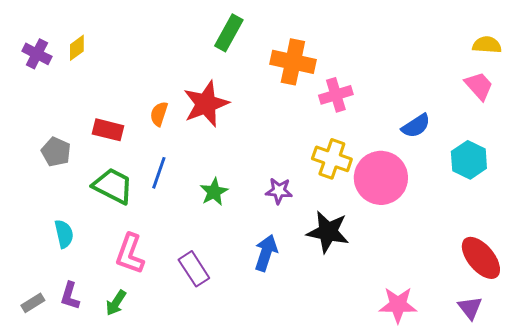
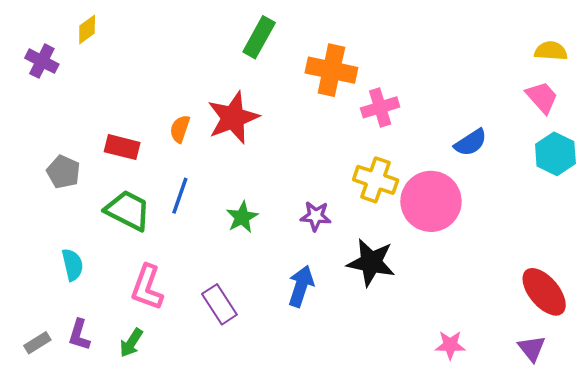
yellow diamond: (77, 48) -> (87, 29), moved
cyan hexagon: (469, 160) -> (555, 154), moved
pink star: (398, 305) -> (450, 345), size x0.7

